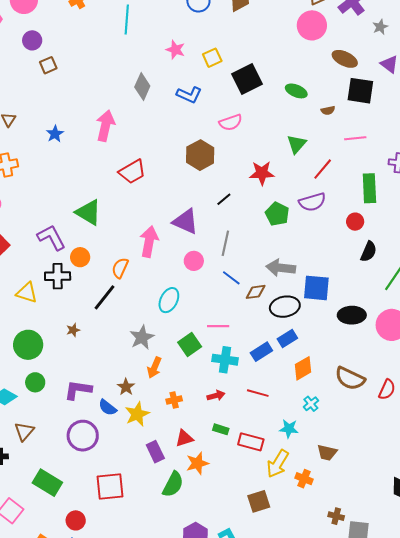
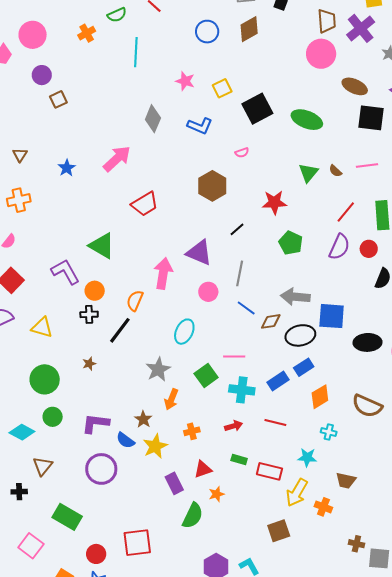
green ellipse: (296, 91) -> (307, 120), size x1.4
brown semicircle: (328, 110) -> (335, 171), moved, turned 56
pink semicircle: (231, 122) -> (242, 153), size x0.6
pink arrow: (105, 126) -> (117, 159), turned 36
red line: (323, 169) -> (346, 212), moved
purple semicircle: (312, 202) -> (339, 247), moved, turned -48
black cross: (58, 276) -> (89, 314), moved, size x0.7
cyan cross: (311, 404) -> (329, 432), turned -35
orange star: (197, 463) -> (217, 494), size x0.7
red square: (110, 487) -> (137, 543), moved

